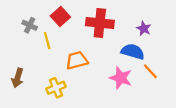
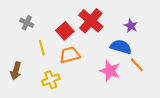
red square: (60, 16) -> (65, 31), moved
red cross: (100, 23) -> (91, 21), turned 35
yellow line: (47, 41) -> (42, 48), moved

